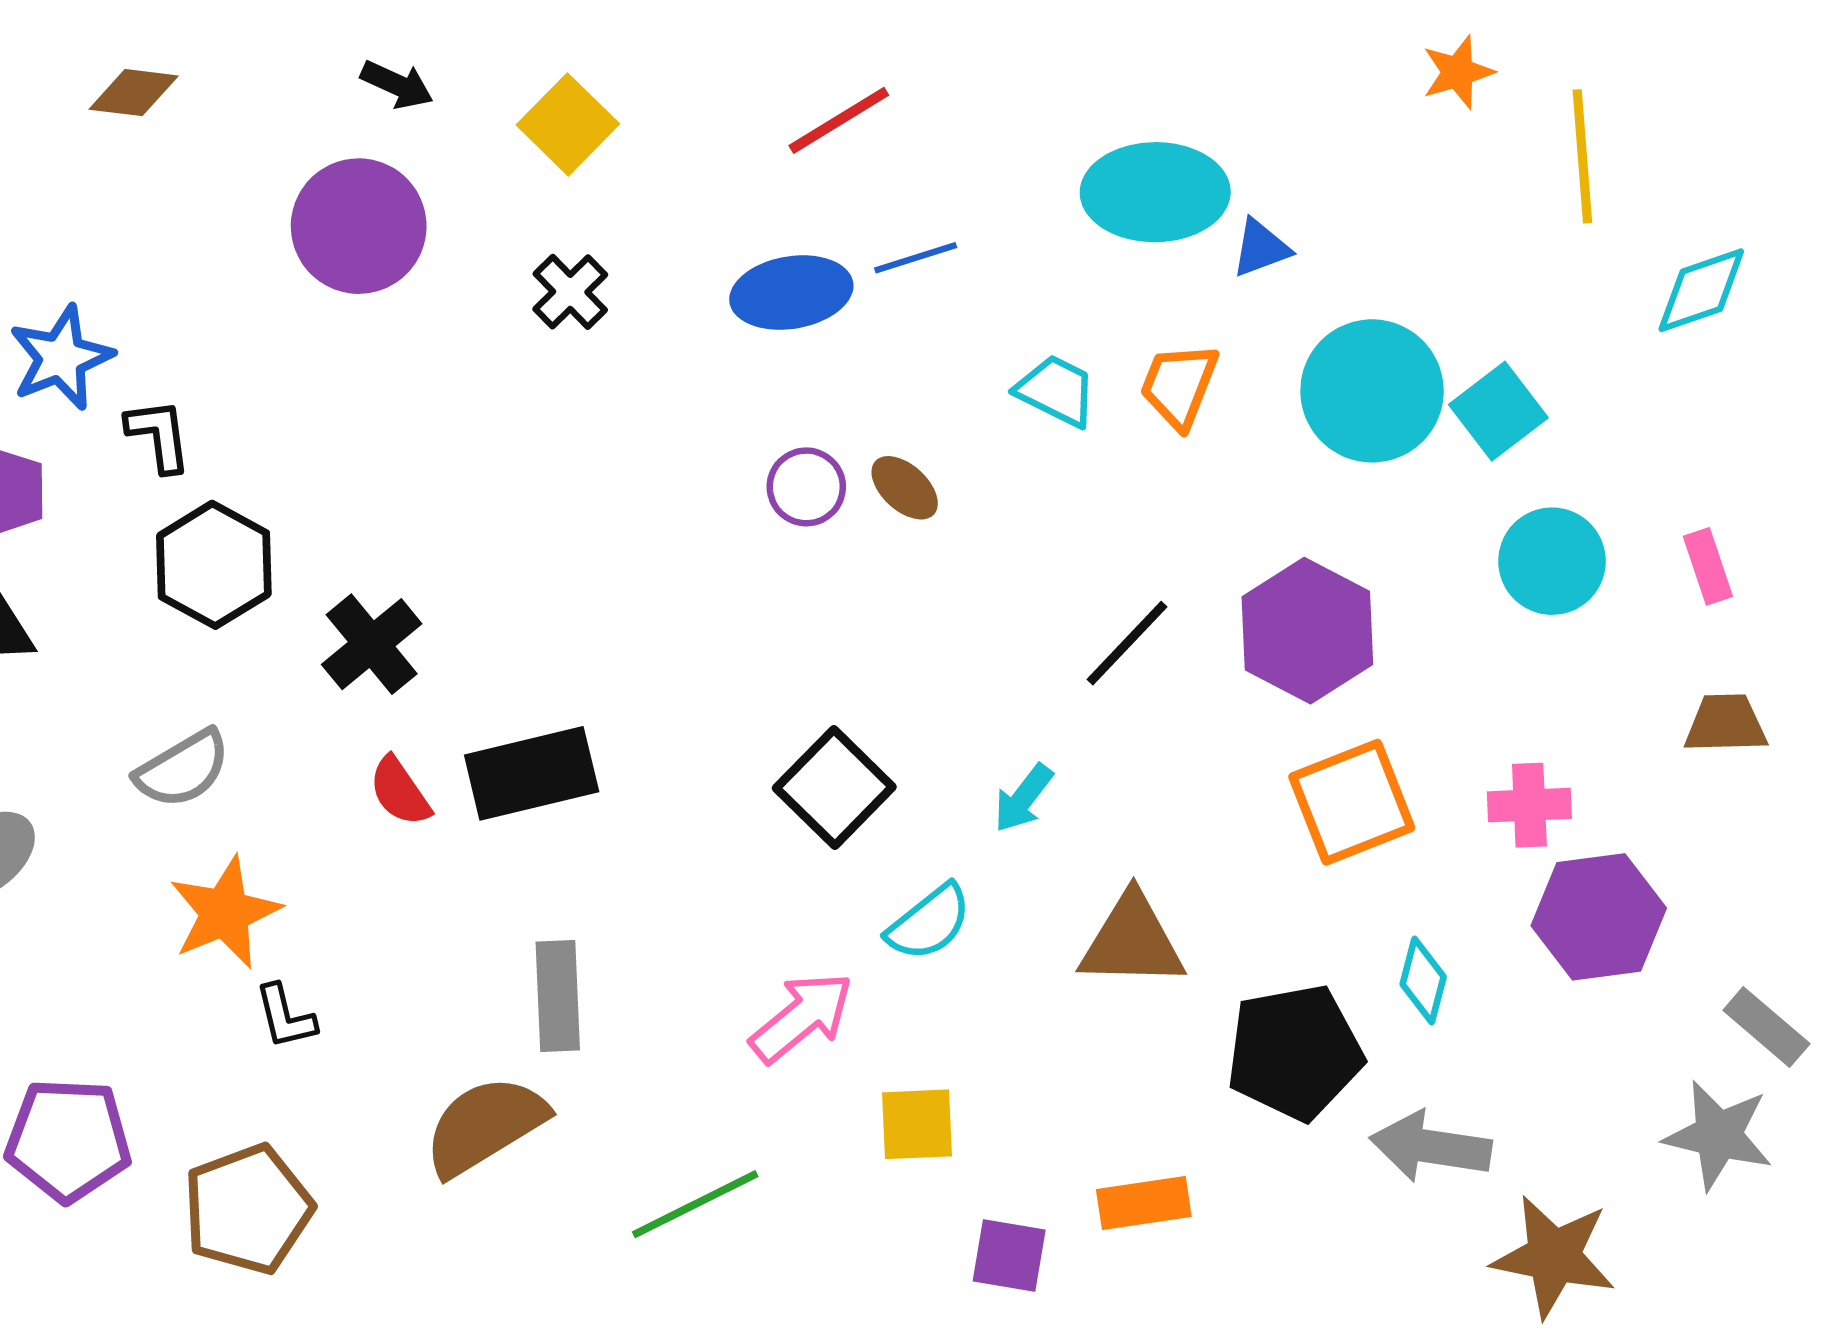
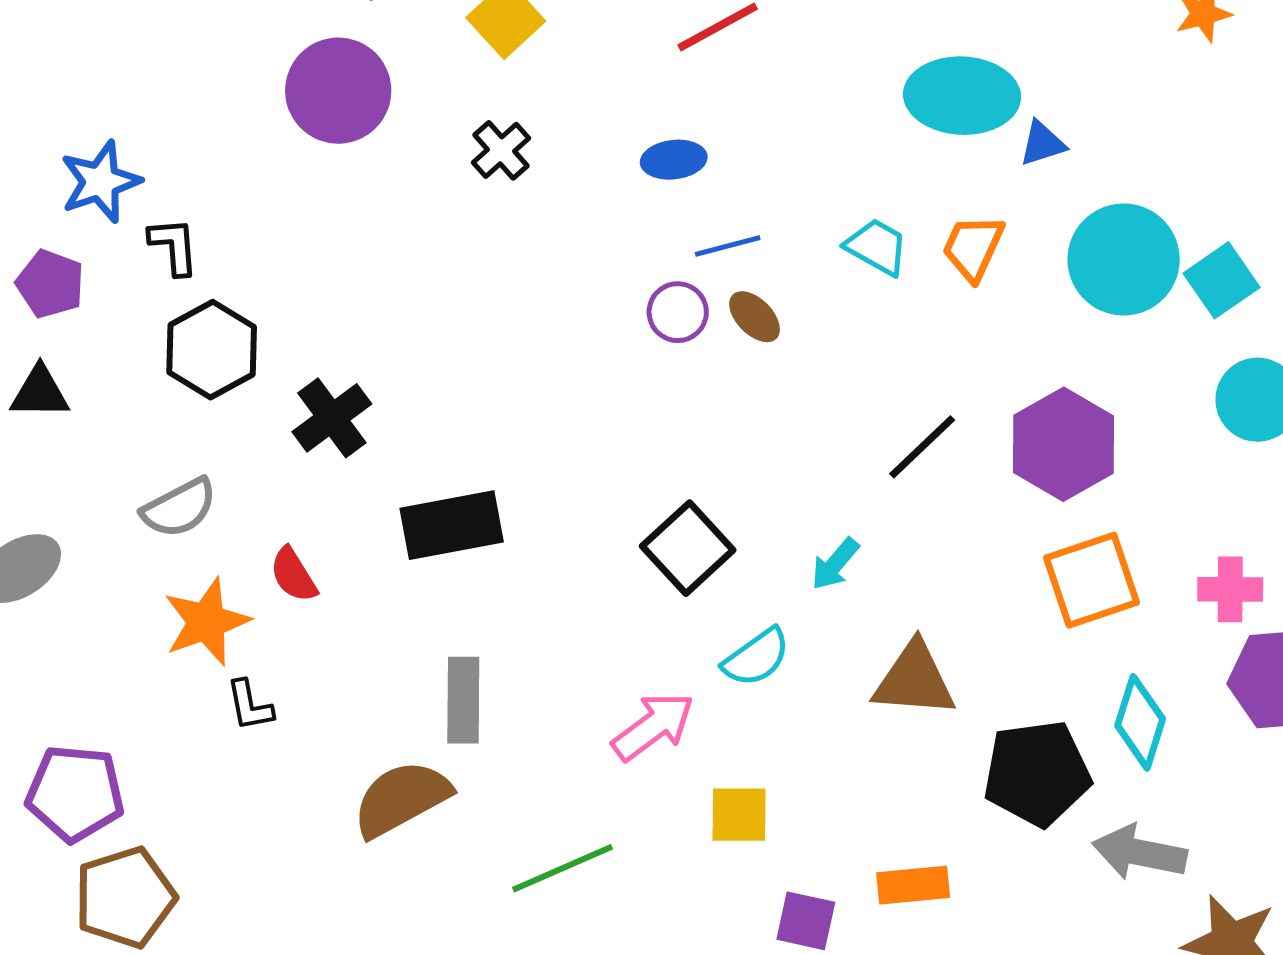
blue line: (916, 258) -> (728, 246), moved
blue ellipse: (791, 293) -> (674, 160), size x0.7
red semicircle: (400, 791) -> (293, 575), moved
cyan diamond: (1423, 981) -> (1140, 722), size x1.4
brown pentagon: (248, 1209) -> (125, 897), moved

